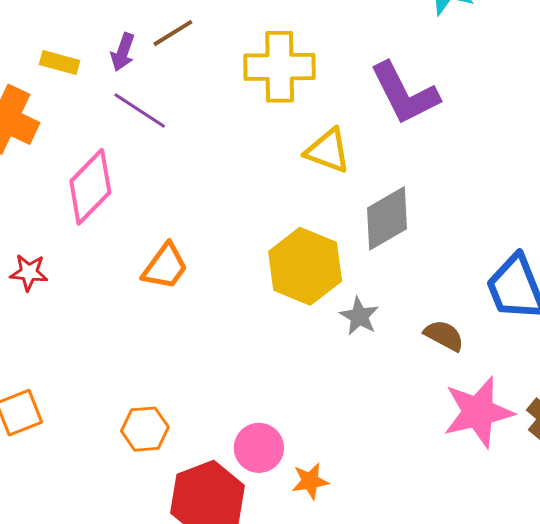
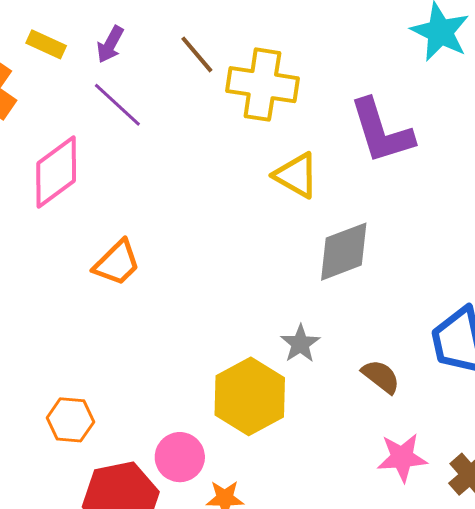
brown line: (173, 33) -> (197, 54), moved, turned 72
yellow hexagon: (305, 266) -> (250, 396), moved
pink star: (478, 412) -> (402, 458), size x0.7

